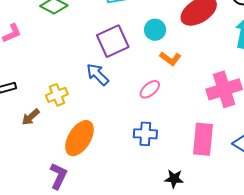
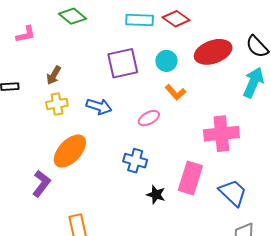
blue arrow: (97, 74) -> (99, 106), moved, turned 140
brown arrow: (31, 117) -> (54, 75), moved, turned -30
black star: (174, 179) -> (156, 195), moved

